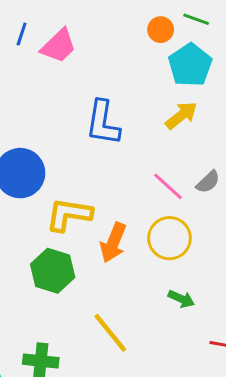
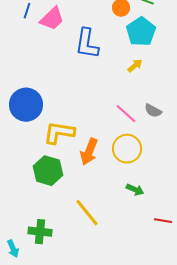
yellow arrow: (181, 115) -> (135, 66), size x0.7
blue L-shape: (103, 123) -> (87, 44), moved
gray semicircle: (208, 182) -> (153, 111), turned 72

